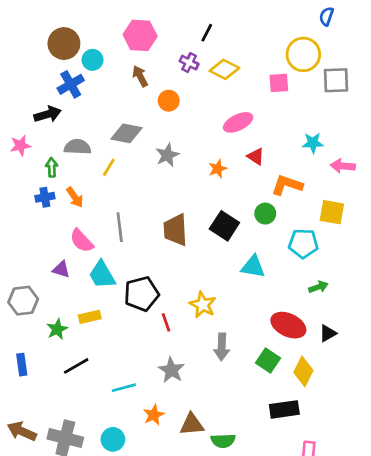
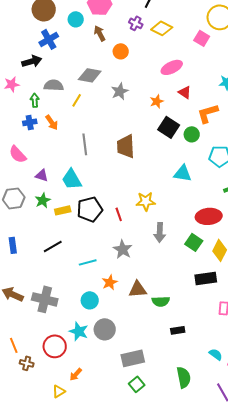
cyan circle: (92, 60) -> (76, 19), moved
pink square: (279, 83) -> (202, 38), turned 35
orange L-shape: (287, 185) -> (208, 113), turned -35
black square: (224, 226) -> (169, 127), moved
pink semicircle: (82, 241) -> (18, 154), moved
black pentagon: (141, 294) -> (90, 209), moved
yellow star: (203, 305) -> (146, 201), turned -30
red ellipse: (288, 325) -> (209, 216), turned -30
green star: (57, 329) -> (43, 200), moved
cyan circle: (113, 439) -> (90, 300), moved

